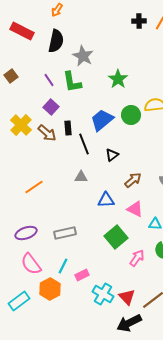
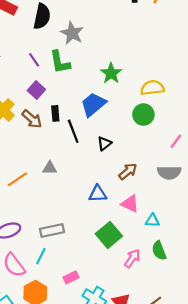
green star: (118, 79) -> (111, 73), moved
green circle: (131, 115) -> (143, 115), moved
gray triangle: (81, 177) -> (50, 168), moved
cyan line: (63, 266) -> (41, 256), moved

